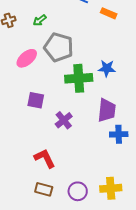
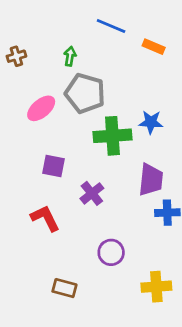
green arrow: (40, 20) -> (70, 56), moved, turned 136
red L-shape: (45, 158) -> (45, 218), moved
purple circle: (78, 191) -> (111, 252), moved

